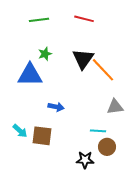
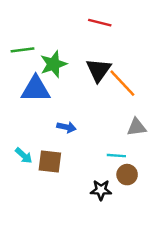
green line: (39, 20) -> (23, 50), moved
green star: (45, 54) -> (53, 64), size x1.6

